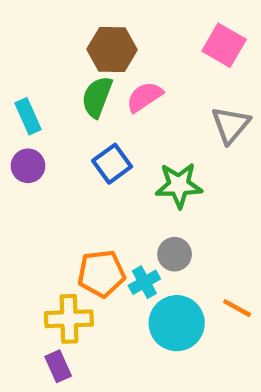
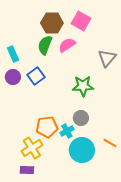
pink square: (224, 45) -> (81, 21), moved
blue square: (112, 164) -> (36, 76), moved
yellow cross: (69, 319) -> (32, 148), turned -30
purple rectangle: (58, 366) -> (27, 170), turned -64

